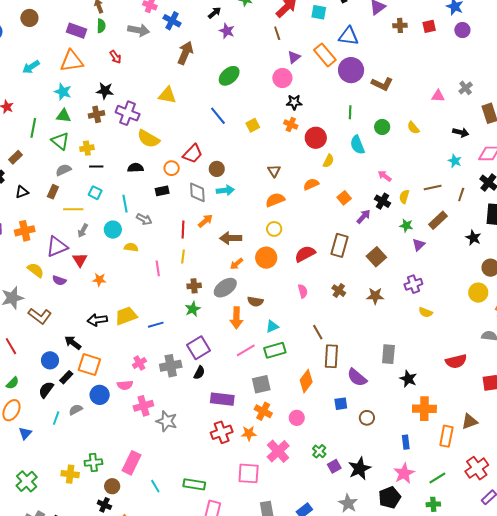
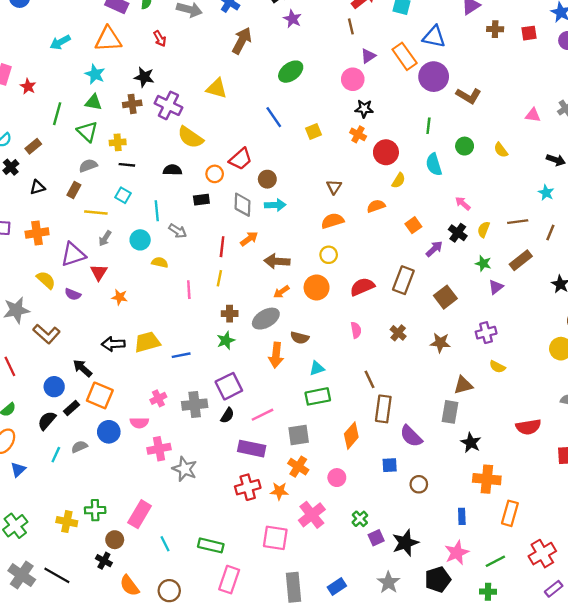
pink line: (246, 350) -> (262, 415), moved
brown triangle: (469, 422) -> (463, 385), moved

